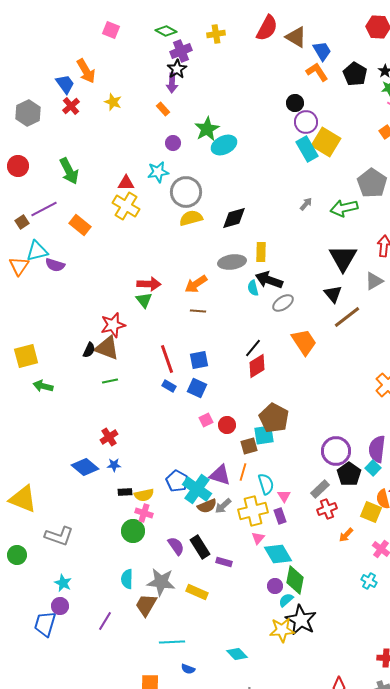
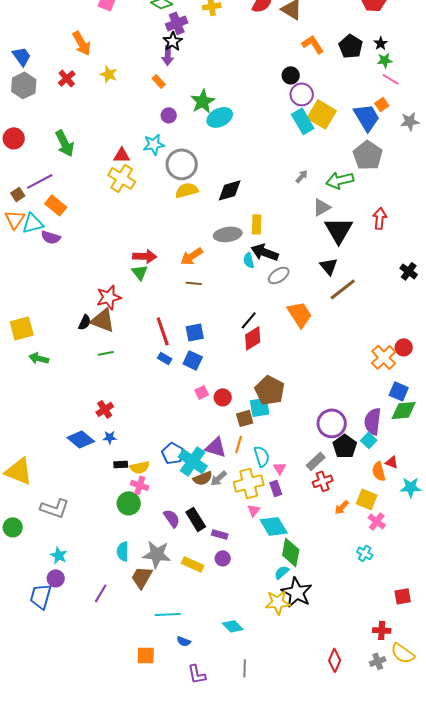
blue trapezoid: (322, 51) -> (367, 117), moved, size x1.4
blue trapezoid: (65, 84) -> (22, 56), moved
orange rectangle: (80, 225) -> (56, 205), moved
orange triangle: (19, 266) -> (15, 219), moved
gray triangle: (374, 281) -> (322, 207), moved
yellow square: (371, 512) -> (367, 499), moved
purple circle: (275, 586) -> (223, 558), moved

